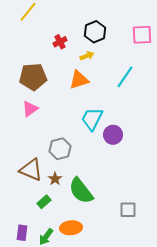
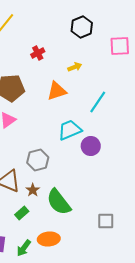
black hexagon: (95, 32) -> (82, 27), moved
yellow arrow: (87, 56) -> (75, 67), moved
cyan line: (125, 77) -> (98, 102), moved
cyan trapezoid: (92, 119) -> (70, 130), turned 40

